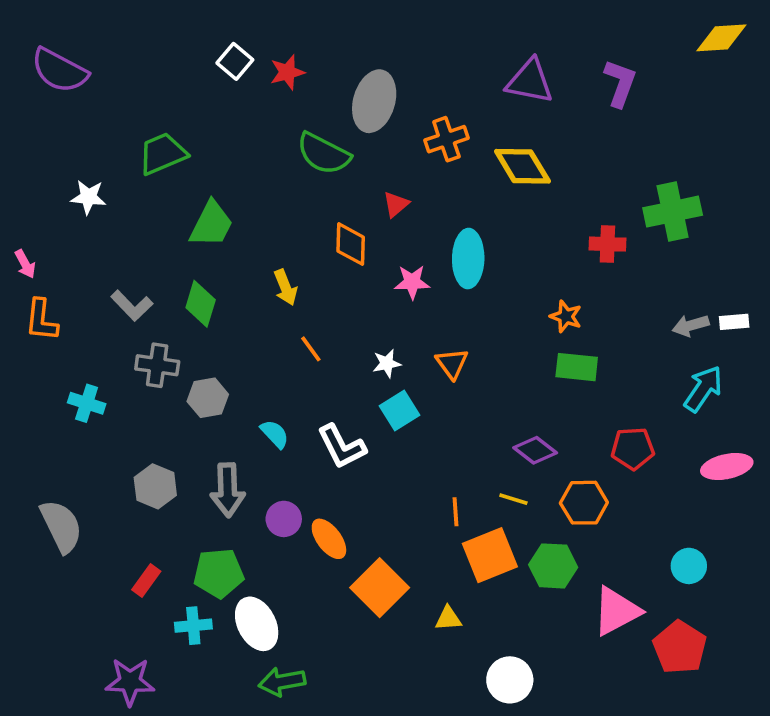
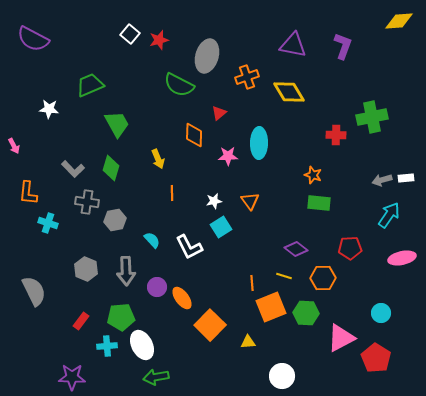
green trapezoid: (211, 224) -> (117, 124), turned -56
orange L-shape: (41, 320) -> (28, 193), moved
orange line: (311, 349) -> (172, 193), turned 35

